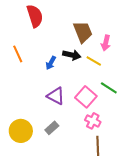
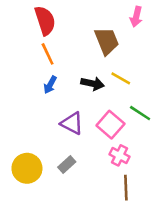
pink arrow: (106, 43) -> (136, 17), moved
orange line: (18, 54) -> (48, 54), moved
black arrow: (72, 55) -> (92, 83), moved
blue arrow: (51, 63) -> (50, 85), moved

